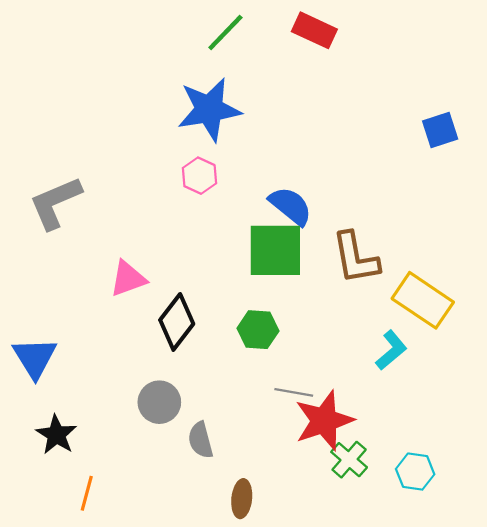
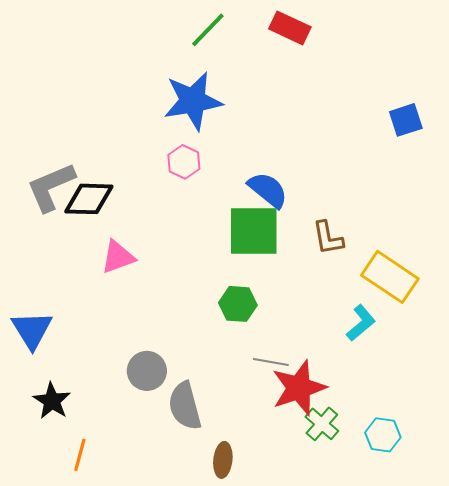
brown L-shape: (356, 258) -> (328, 238), size x0.7
black diamond: (177, 322) -> (89, 199), moved, turned 54
gray semicircle: (201, 440) -> (185, 406), size x1.4

